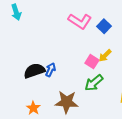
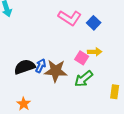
yellow arrow: (105, 56) -> (95, 52), turned -136
brown star: (67, 102) -> (56, 71), moved

